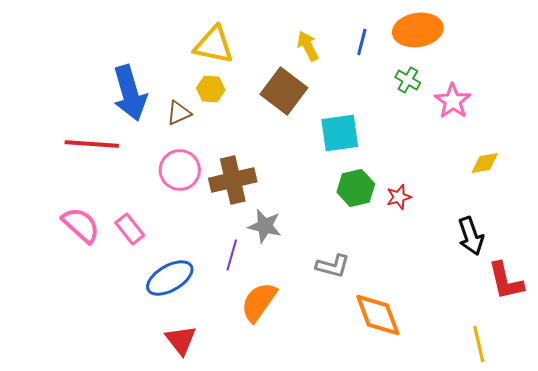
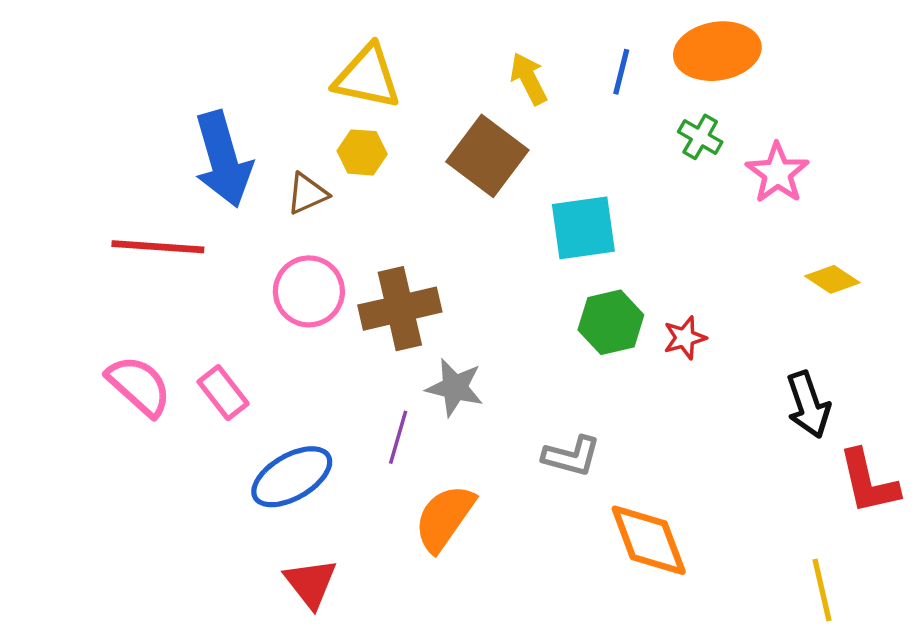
yellow diamond: (485, 163) -> (832, 279), turned 44

